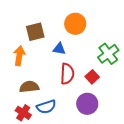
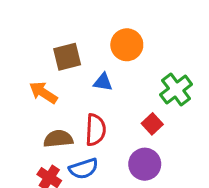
orange arrow: (19, 56) -> (43, 93), turned -66
red semicircle: (67, 74) -> (96, 130), moved

